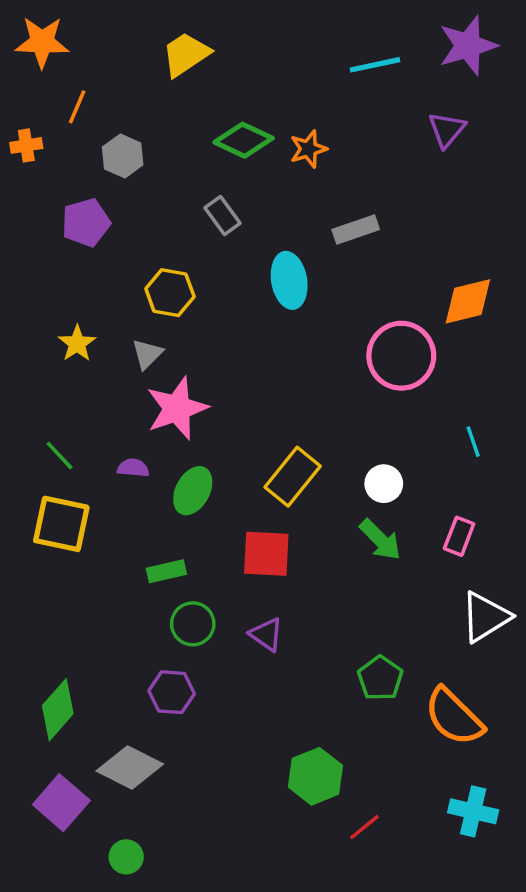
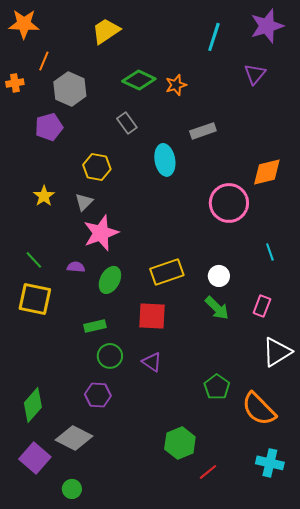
cyan line: (375, 65) -> (214, 37), turned -60
gray hexagon: (123, 156) -> (70, 89), size x1.4
yellow rectangle: (293, 477) -> (167, 272), turned 32

